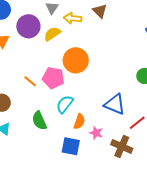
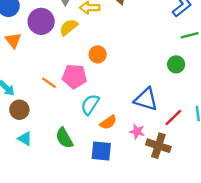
orange circle: (76, 60) -> (98, 54), size x0.6
green semicircle: (39, 121) -> (64, 138), moved
orange semicircle: (79, 121) -> (108, 122), turned 42
pink star: (96, 133) -> (137, 131), moved

